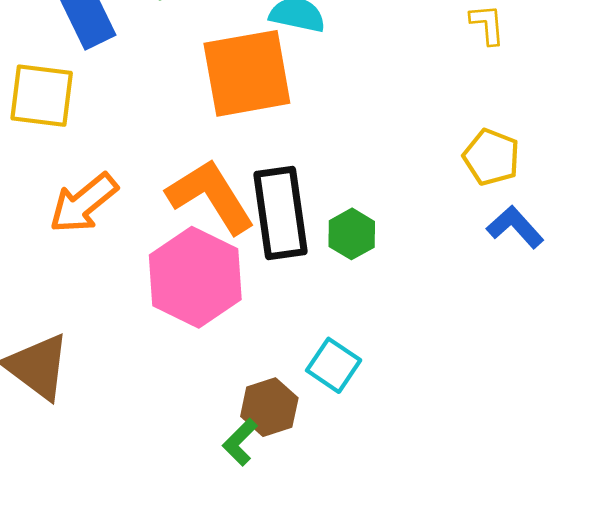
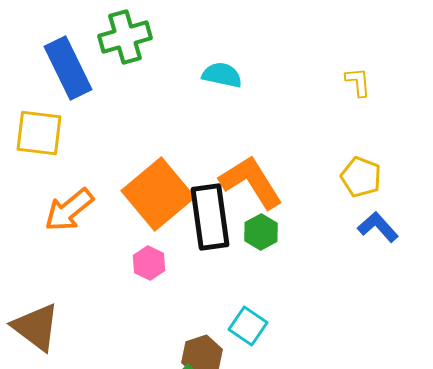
orange square: (247, 73) -> (158, 194), moved, turned -30
orange L-shape: (211, 196) -> (251, 182), moved
pink hexagon: (195, 277) -> (149, 263), size x0.5

